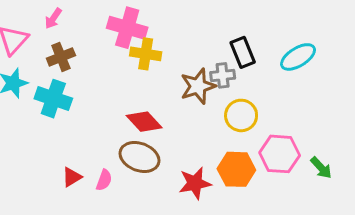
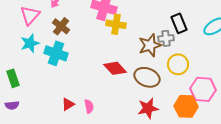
brown cross: (61, 57) -> (61, 26), turned -30
brown ellipse: (139, 157) -> (147, 77), moved
orange hexagon: (236, 169) -> (186, 106), moved
pink semicircle: (104, 180) -> (89, 106), turned -32

